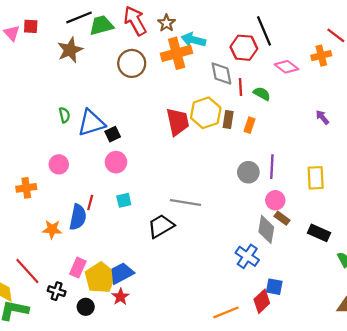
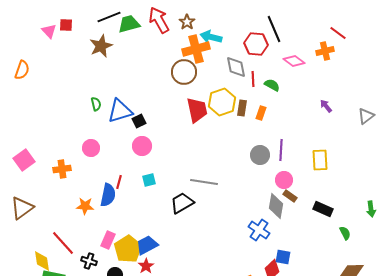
brown circle: (132, 63) -> (184, 72), moved

